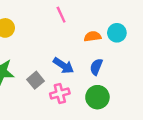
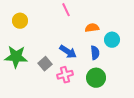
cyan circle: (117, 33) -> (112, 40), moved
blue semicircle: (96, 67) -> (95, 53), turned 152

